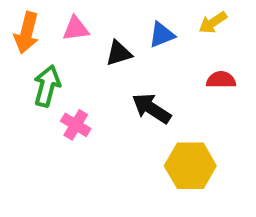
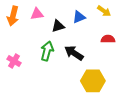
yellow arrow: (213, 23) -> (104, 11), turned -112
green arrow: (47, 86) -> (47, 51), moved
pink cross: (76, 125) -> (14, 61), moved

